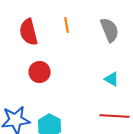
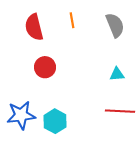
cyan triangle: (112, 79) -> (117, 74), turned -35

